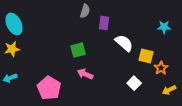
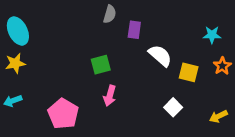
orange star: (161, 68) -> (222, 66), moved
pink arrow: (85, 74) -> (110, 96), turned -98

